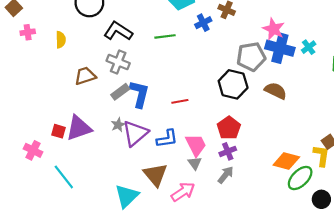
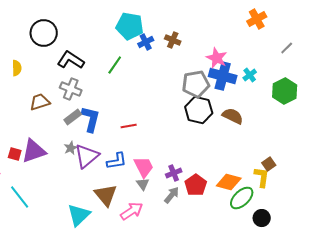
blue cross: (203, 23) -> (146, 42), moved
green line: (165, 36) -> (115, 65), turned -48
black hexagon: (233, 84) -> (199, 110), moved
brown semicircle: (276, 91) -> (233, 116), moved
red pentagon: (229, 128) -> (196, 185), moved

